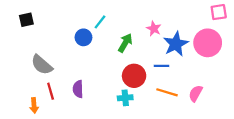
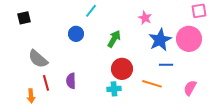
cyan line: (100, 22) -> (91, 11), moved
pink star: (154, 29) -> (145, 18), moved
blue line: (162, 66) -> (166, 65), moved
pink semicircle: (196, 93) -> (190, 88), moved

